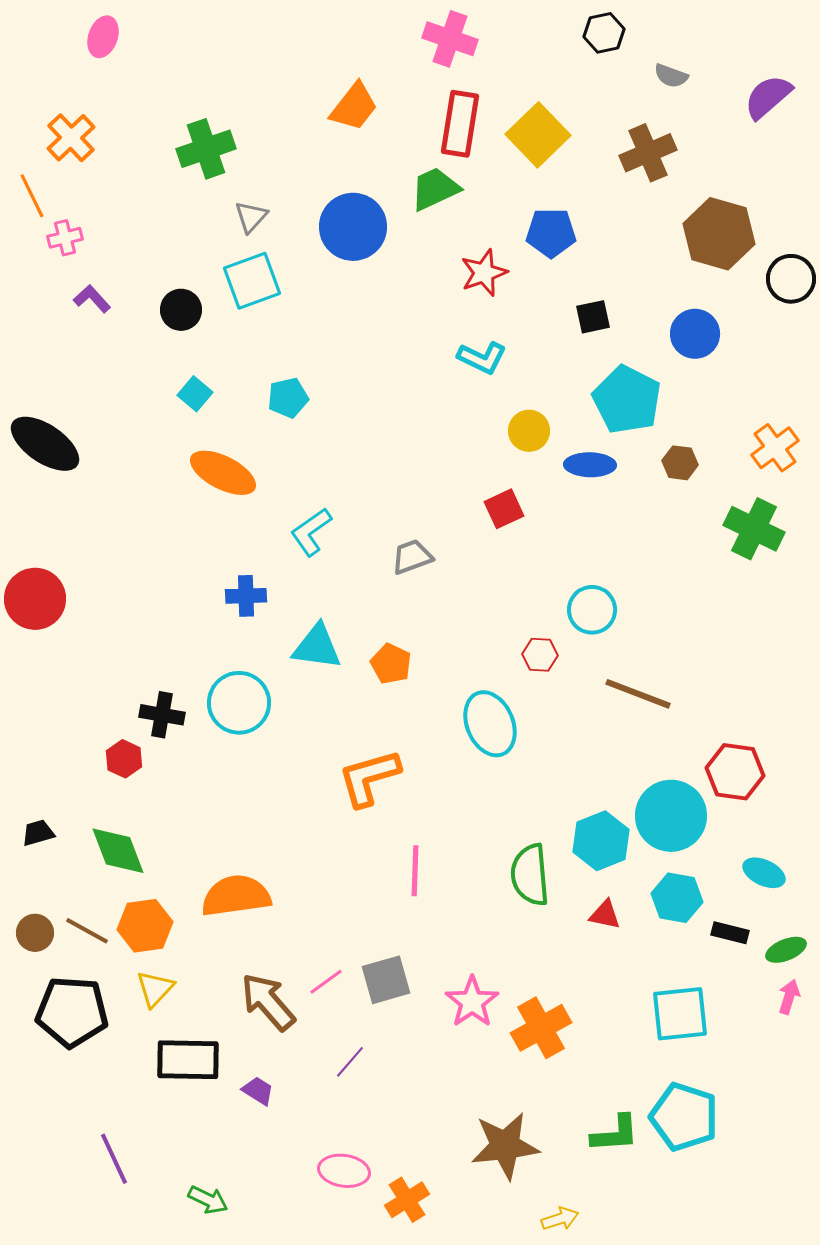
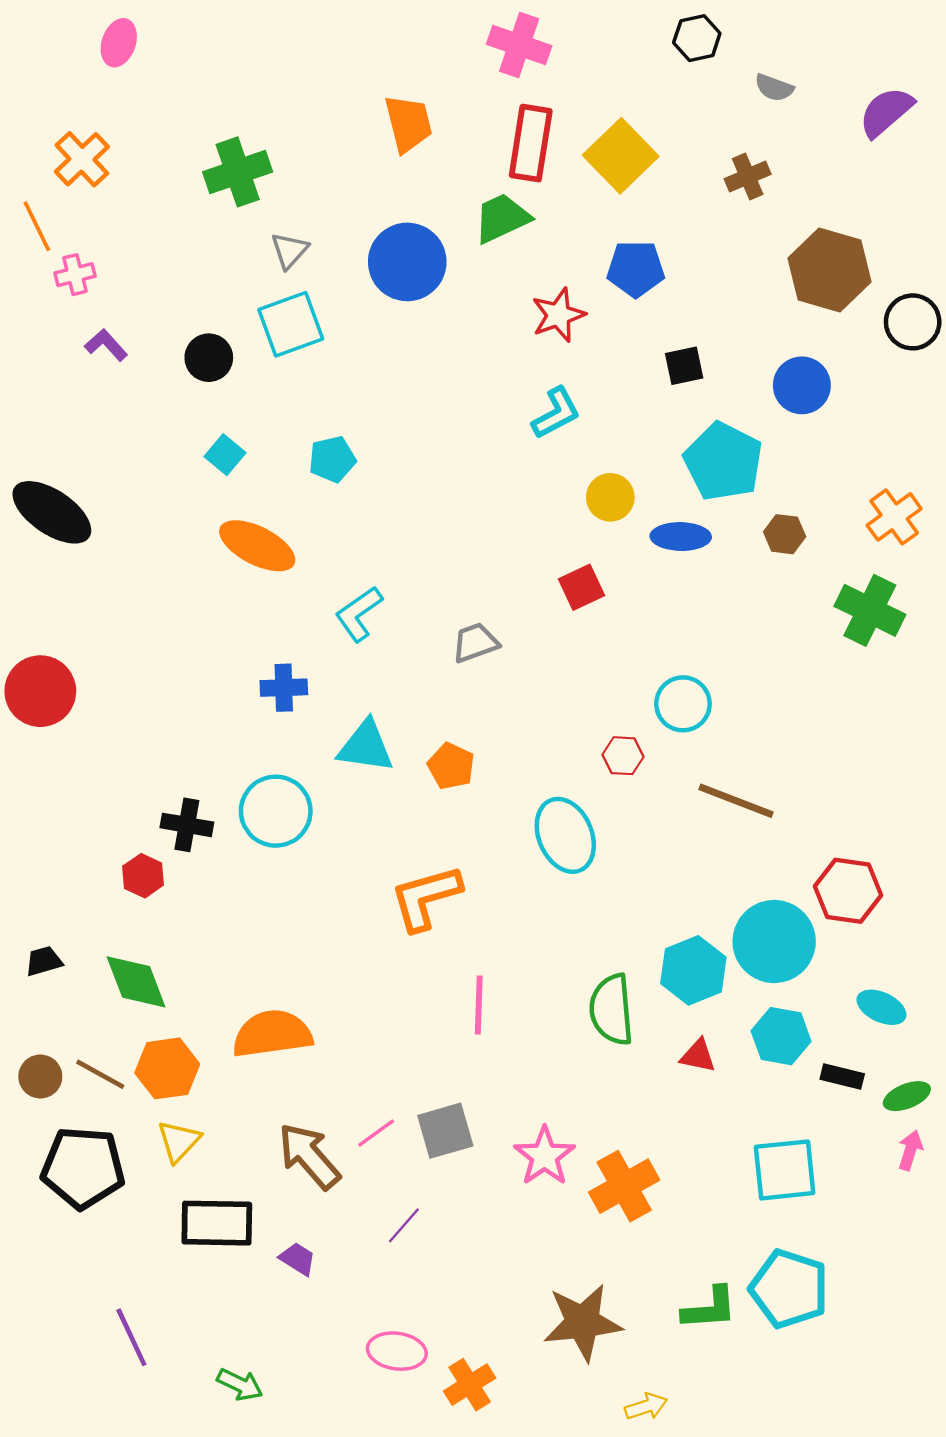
orange trapezoid: (354, 107) -> (408, 123), turned -52
brown cross: (648, 153) -> (748, 177), size x0.7
cyan L-shape: (482, 358) -> (556, 413), turned -54

